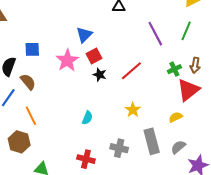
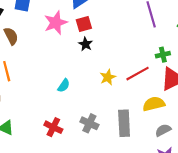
red line: (131, 71) -> (138, 74), moved
yellow star: (133, 110) -> (108, 77), moved
yellow semicircle: (176, 117) -> (154, 104), size x1.5
gray semicircle: (178, 147) -> (163, 130), moved

